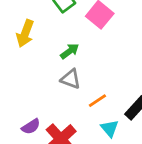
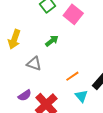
yellow arrow: (25, 33) -> (14, 39), moved
gray triangle: (71, 79) -> (34, 64), moved

